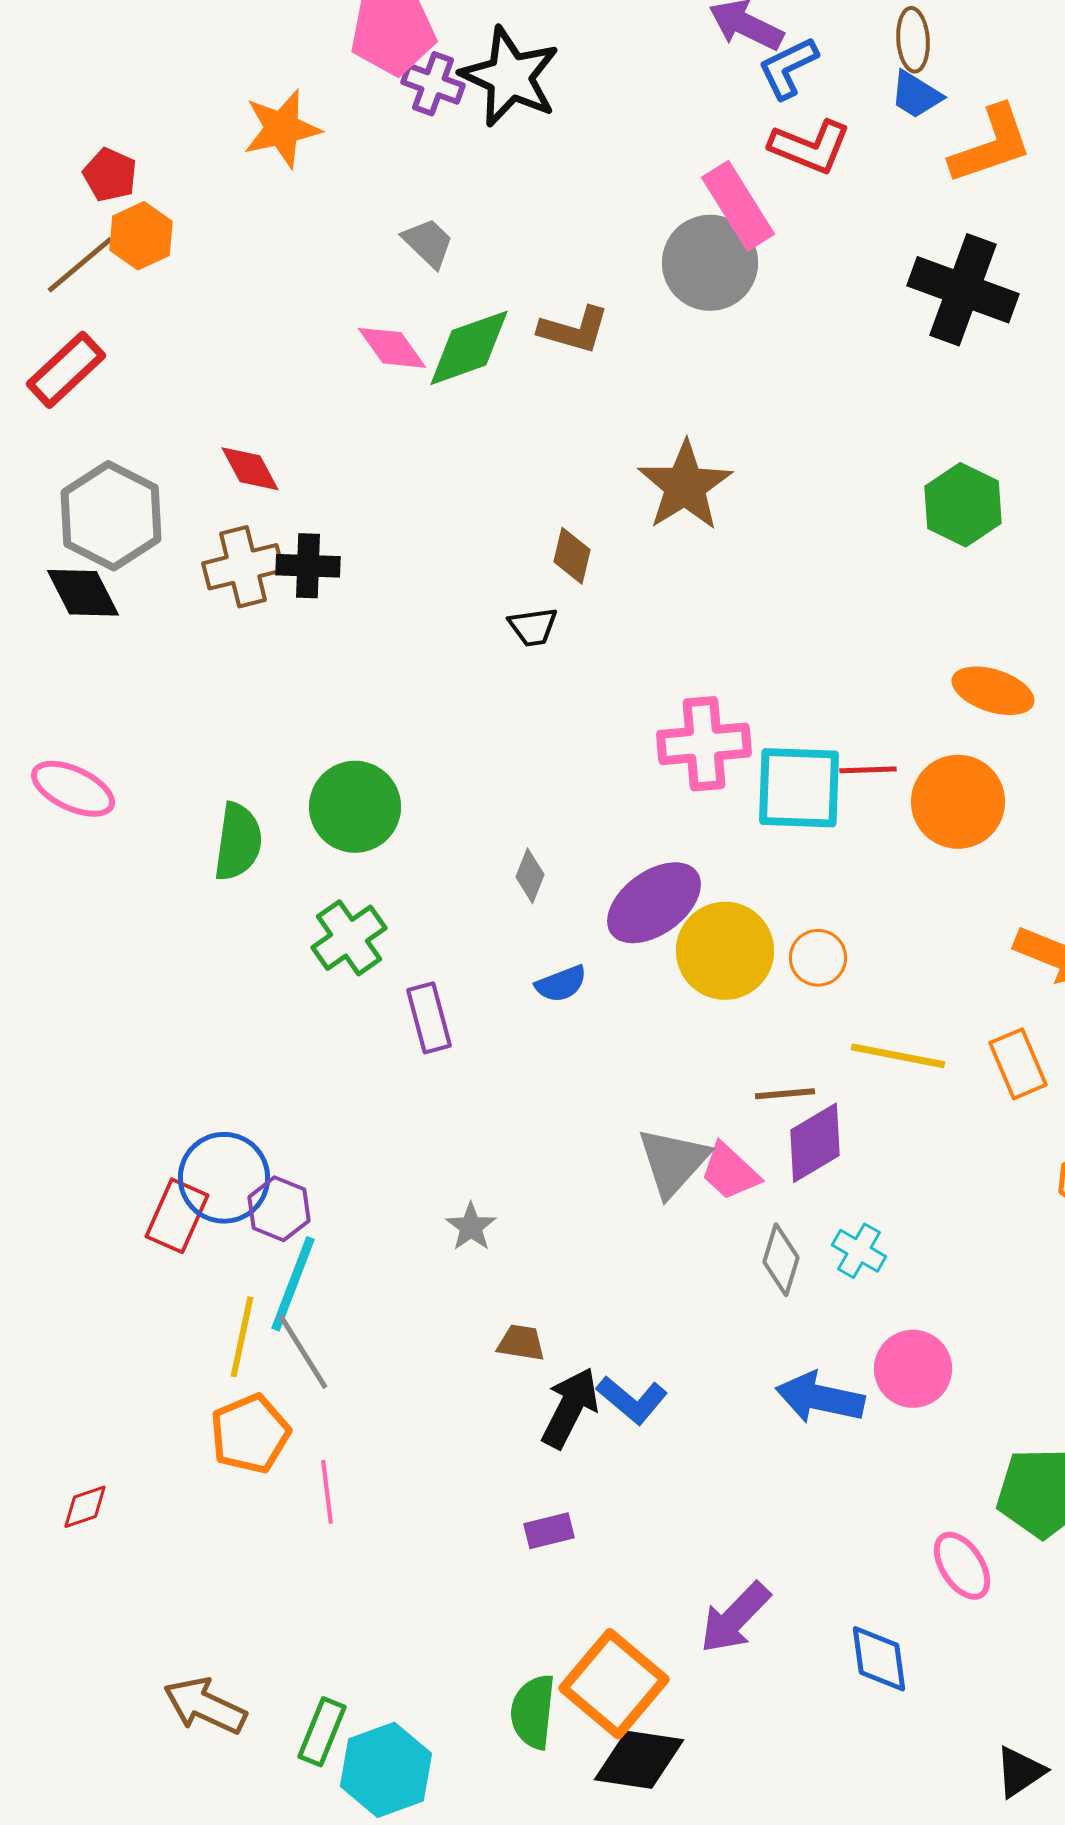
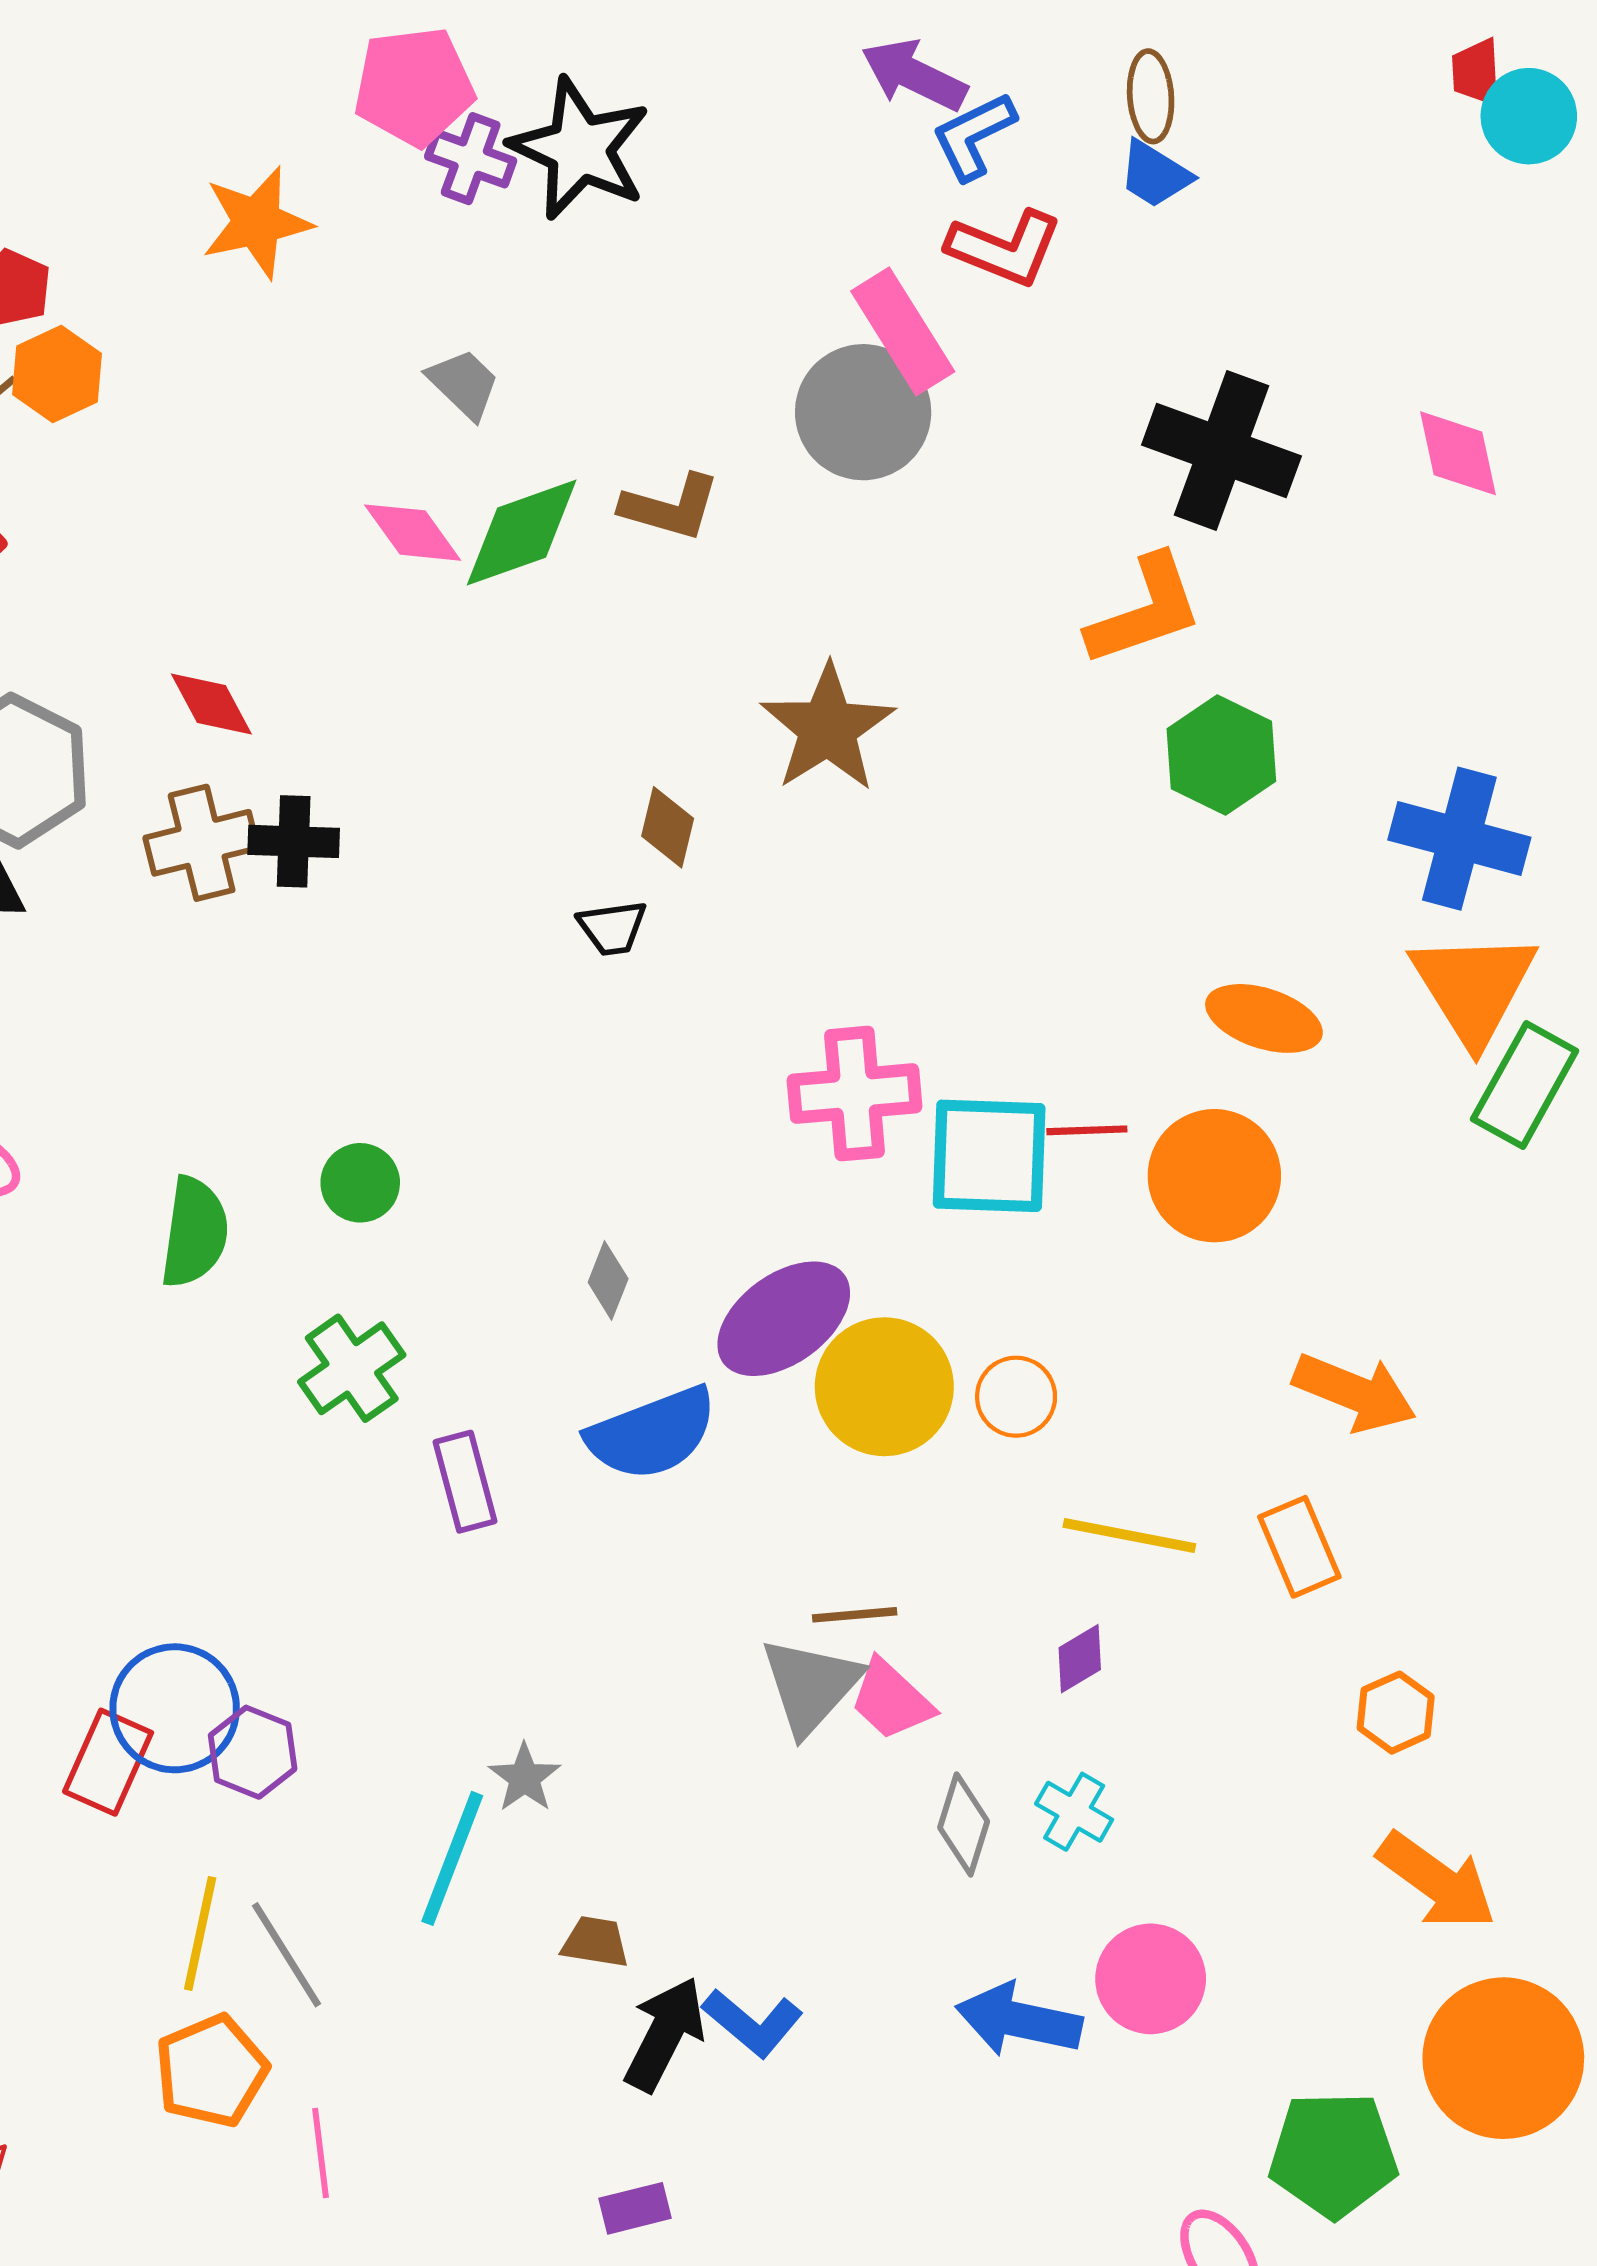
orange L-shape: (991, 145) -> (1145, 611), moved
green circle: (355, 807) -> (360, 1183), size x0.6
blue semicircle: (561, 984) -> (652, 1433), size x1.8
brown line: (785, 1094) -> (855, 1615), moved
purple diamond: (815, 1143) -> (1080, 1659), moved, size x0.6
cyan line: (293, 1284) -> (452, 1858), moved

